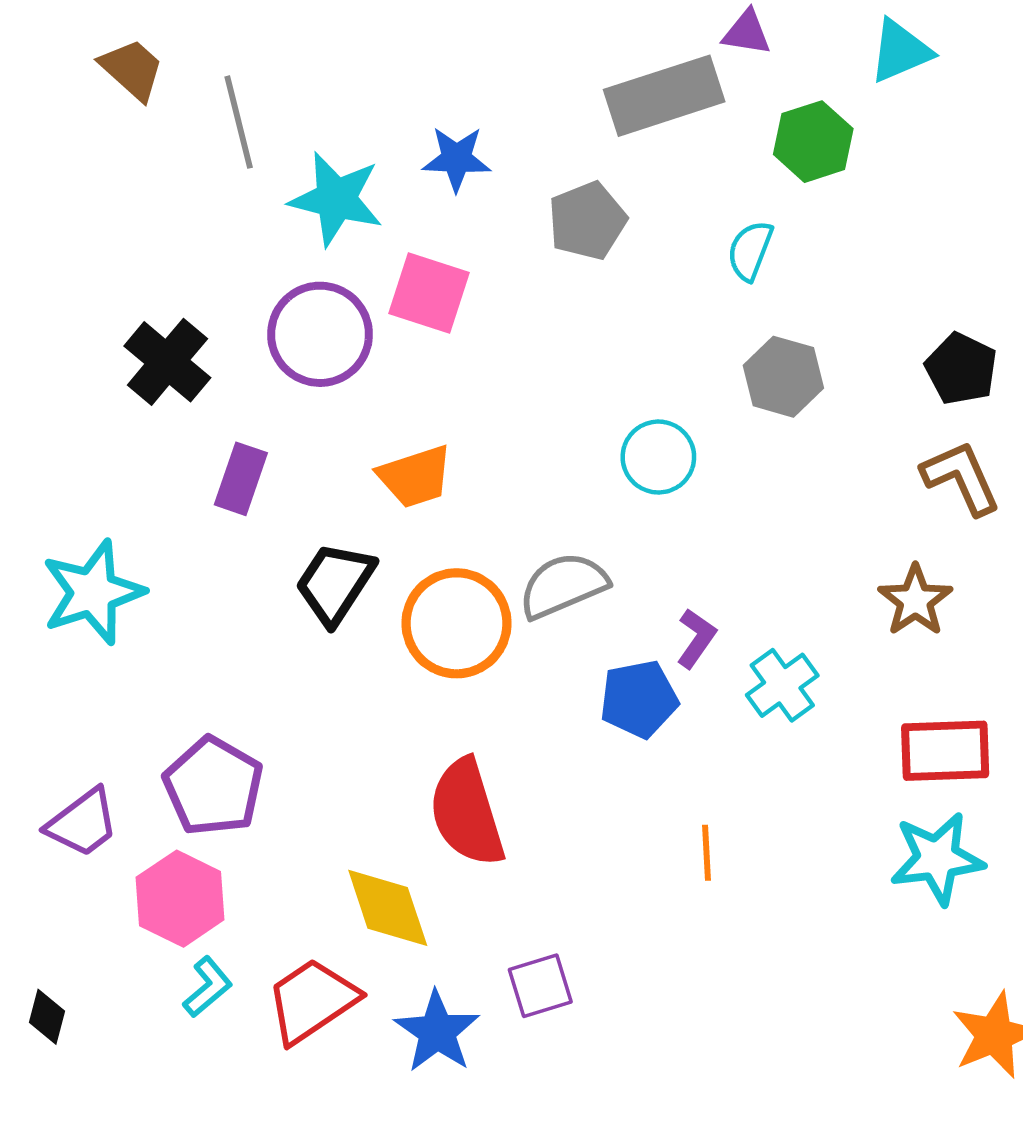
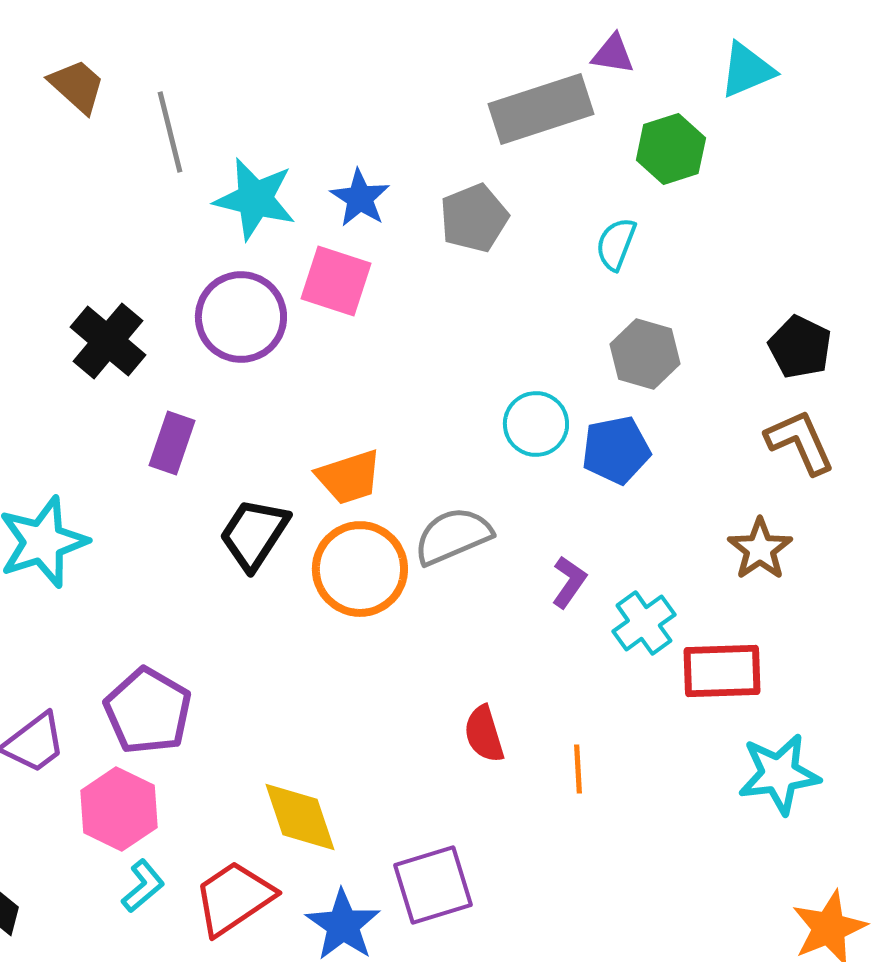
blue star: (457, 159) -> (360, 198), moved, turned 30
orange trapezoid: (415, 477) -> (349, 477), moved
blue pentagon: (639, 699) -> (616, 450), moved
red rectangle: (945, 751) -> (722, 671), moved
red semicircle: (467, 813) -> (484, 734), moved, size x0.6
purple square: (540, 986) -> (433, 885), size x1.4

